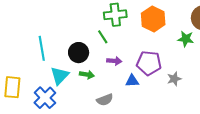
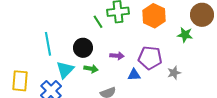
green line: (103, 37) -> (98, 22), moved

